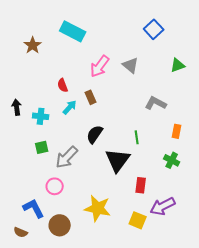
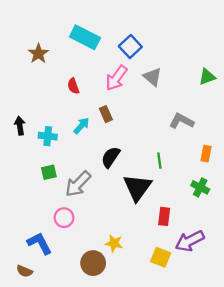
blue square: (154, 29) -> (130, 47), moved
red semicircle: (63, 85) -> (73, 86), moved
yellow star: (98, 208) -> (114, 243), size x0.6
brown circle: (60, 225) -> (93, 263), moved

